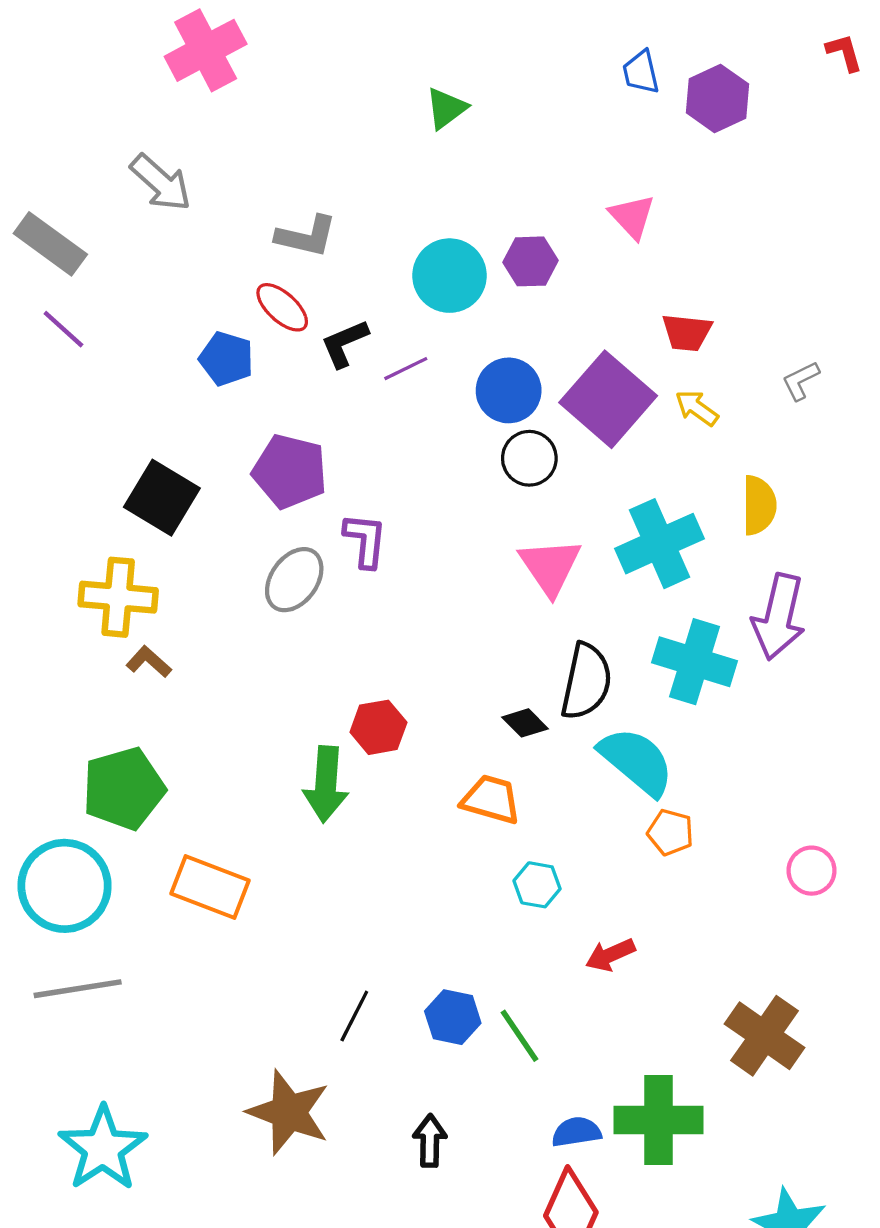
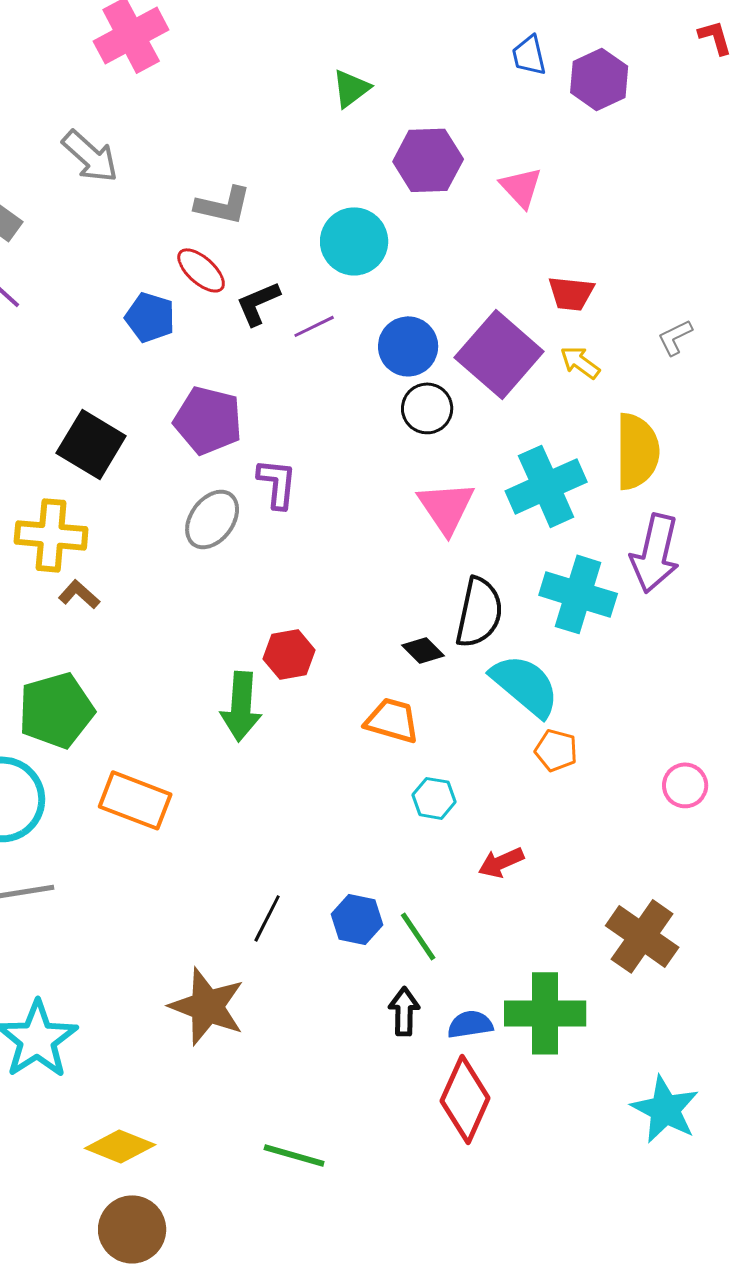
purple hexagon: (530, 261) -> (428, 160), moved, size x1.4
yellow semicircle: (759, 505) -> (637, 451), size x1.4
black arrow: (430, 1141) -> (404, 1011), moved

